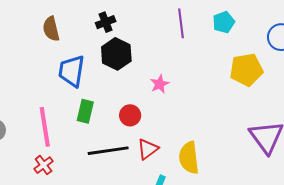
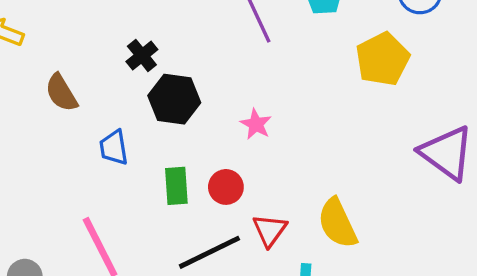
blue trapezoid: (72, 71) -> (114, 148), size x0.7
green rectangle: (85, 111) -> (176, 186), moved

